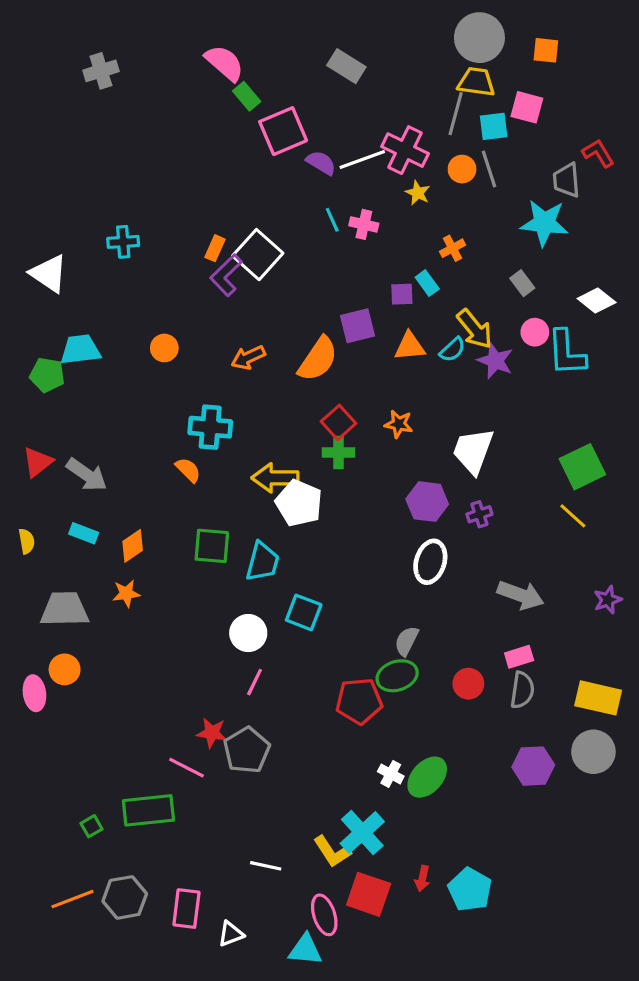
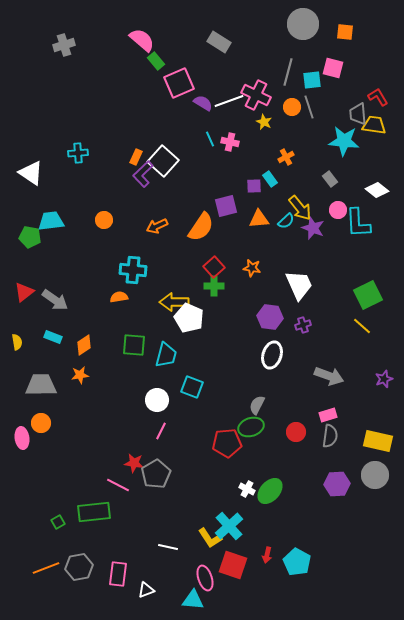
yellow trapezoid: (476, 82) -> (374, 125), moved
white trapezoid: (473, 451) -> (299, 285), turned 136
orange semicircle: (188, 470) -> (119, 297), turned -54

